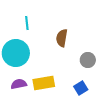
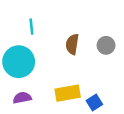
gray circle: (88, 60) -> (106, 45), moved
yellow rectangle: (44, 83) -> (68, 93), moved

